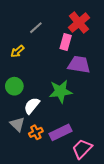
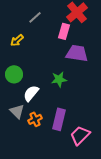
green star: (60, 91) -> (59, 79), size x0.7
purple rectangle: (60, 132) -> (59, 119), turned -50

